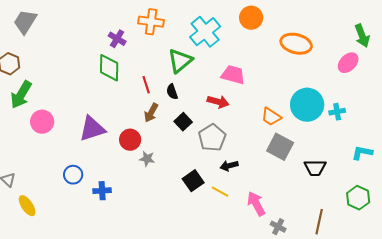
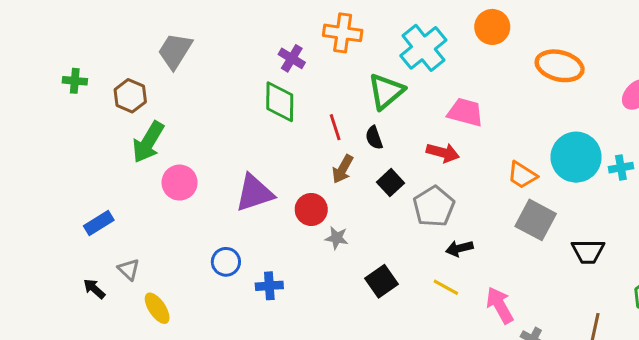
gray trapezoid: (25, 22) -> (175, 51), moved
black square: (193, 181) -> (382, 281), moved

